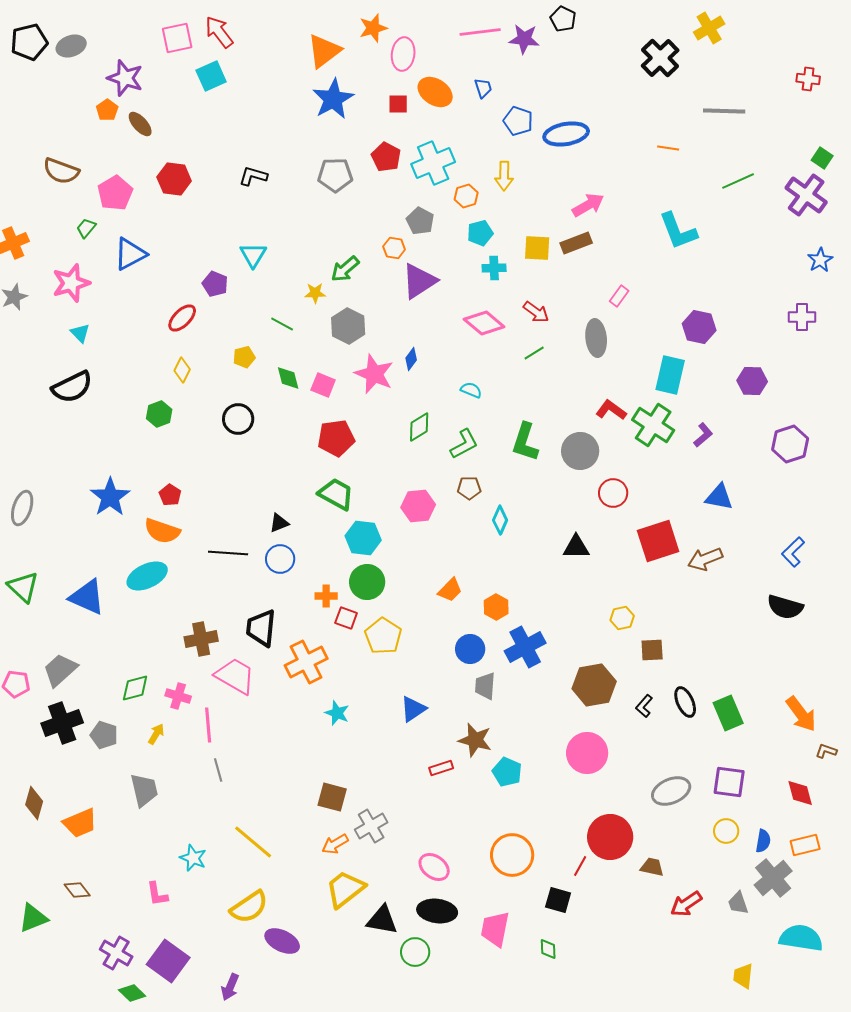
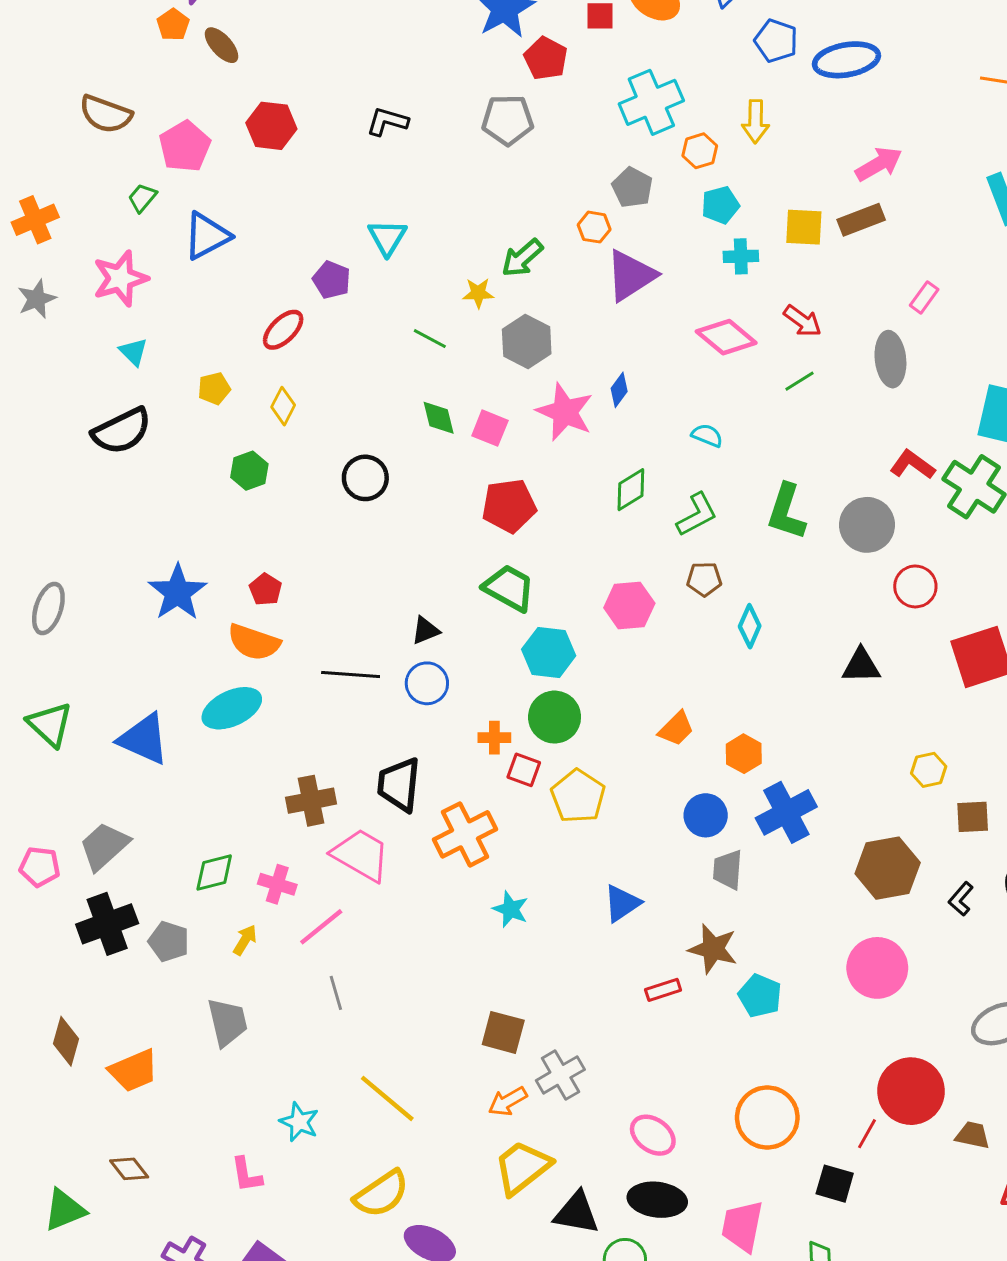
red pentagon: (386, 157) -> (546, 58), moved
yellow pentagon: (244, 357) -> (214, 388), moved
pink line: (208, 725) -> (321, 927), turned 56

